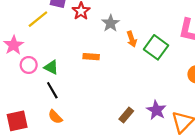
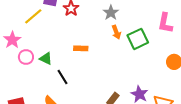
gray star: (111, 23) -> (111, 13), moved
green square: (156, 47) -> (138, 39), turned 30
black line: (52, 90) -> (62, 77), moved

